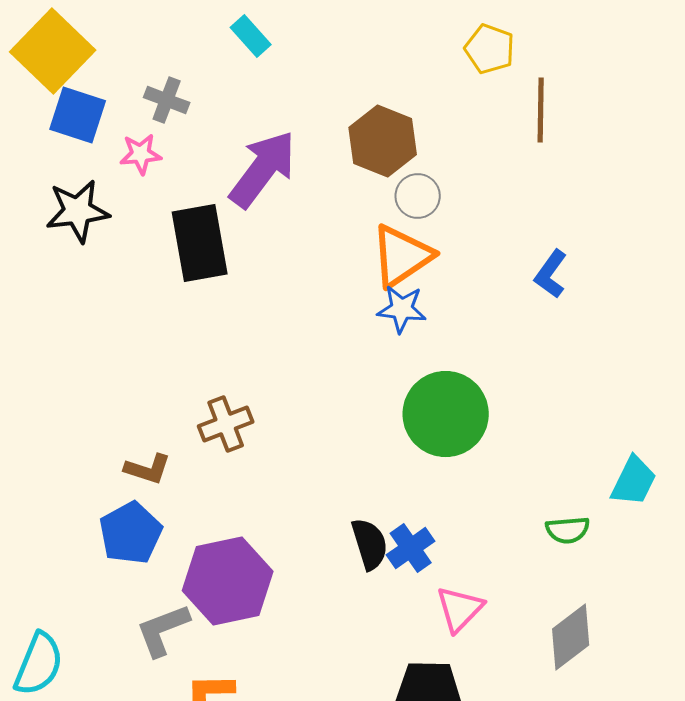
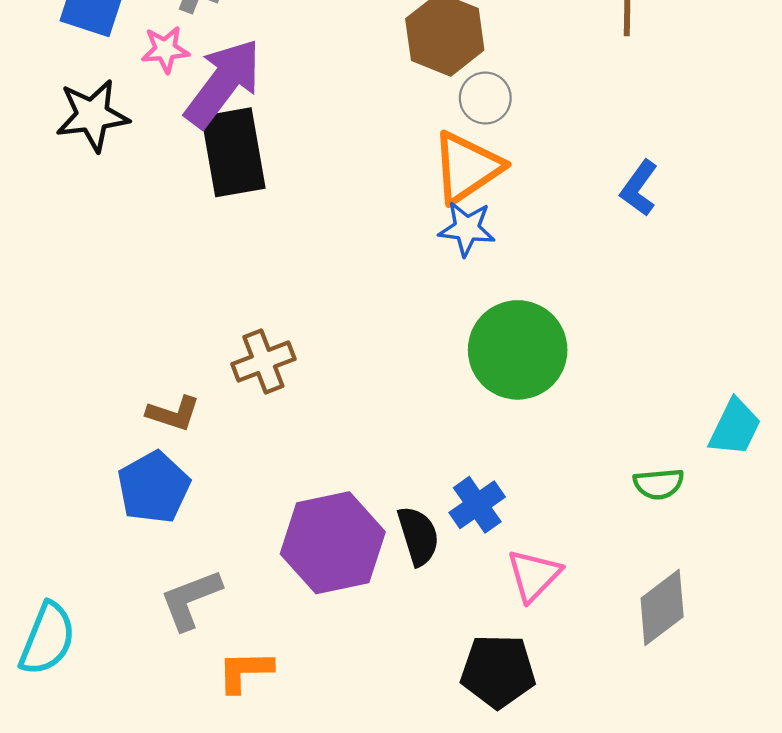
purple arrow: (263, 169) -> (223, 83), moved
black semicircle: (370, 544) -> (418, 536), moved
purple hexagon: (228, 581) -> (333, 543), moved

